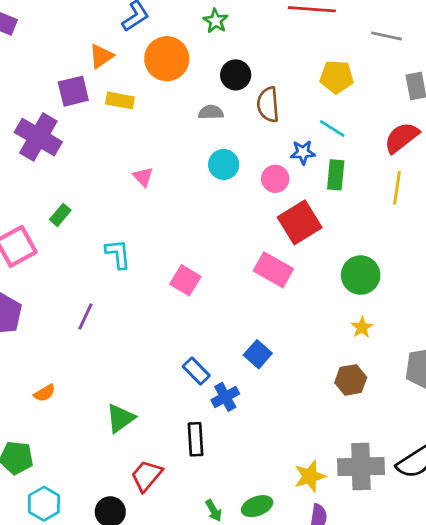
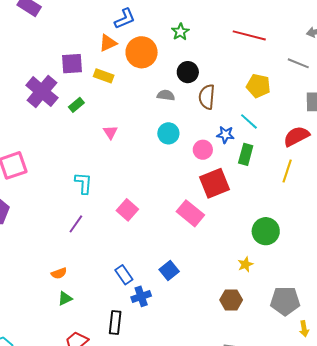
orange triangle: (101, 56) -> (108, 43), moved
green rectangle: (60, 215) -> (76, 105), moved
green circle: (361, 275) -> (266, 231), moved
purple line: (85, 317) -> (76, 224), moved
orange semicircle: (45, 393) -> (59, 273), moved
green triangle: (120, 418) -> (65, 299), size x0.7

